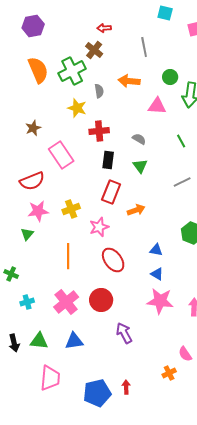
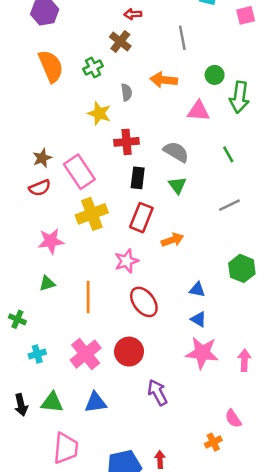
green cross: (72, 71) -> (93, 67), size x0.6
brown star: (33, 128) -> (42, 158), moved
gray semicircle: (139, 139) -> (176, 152), size x1.5
red semicircle: (32, 181) -> (40, 188), moved, size x0.7
yellow cross: (71, 209) -> (92, 214), moved, size x1.4
green triangle: (27, 234) -> (47, 283), moved, turned 32

